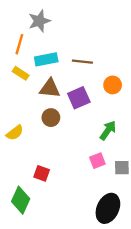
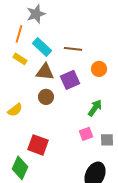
cyan rectangle: (46, 59) -> (42, 47), turned 54
red square: (42, 173) -> (38, 145), size x1.5

